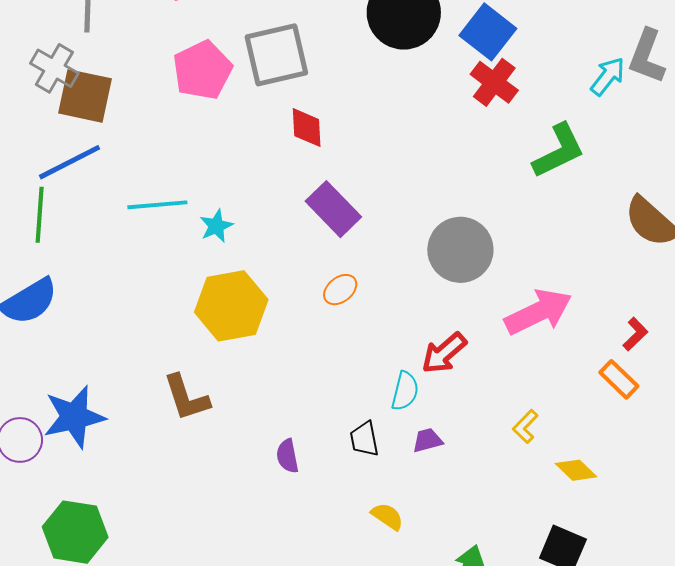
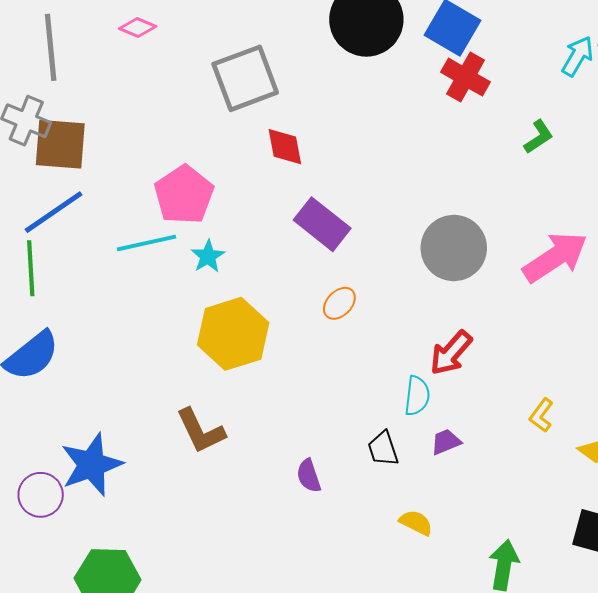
pink pentagon: (202, 70) -> (184, 195), moved
green L-shape: (559, 151) -> (539, 137), size x0.6
pink arrow: (538, 312) -> (555, 257), moved

